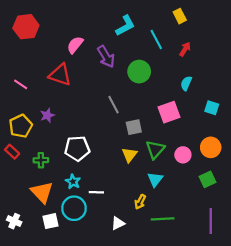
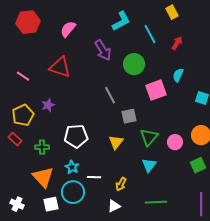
pink semicircle: (75, 45) -> (68, 29), moved
pink square: (169, 112) -> (156, 90), moved
yellow triangle: (130, 155) -> (116, 142), moved
yellow arrow: (140, 202) -> (121, 184), moved

